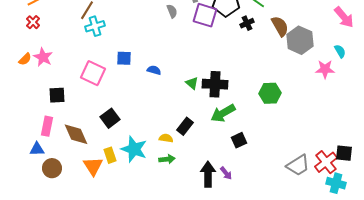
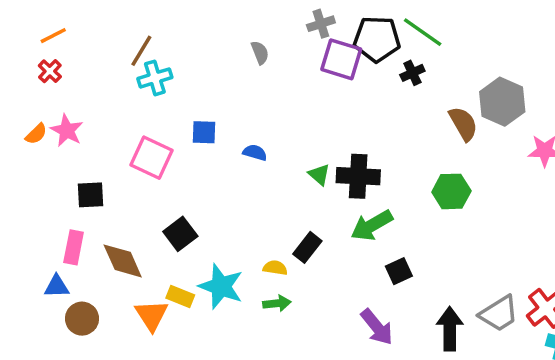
gray semicircle: (172, 11) -> (260, 53), moved
brown semicircle: (280, 26) -> (463, 124), moved
yellow rectangle: (110, 155) -> (180, 297), turned -49
purple arrow: (226, 173) -> (377, 327), size x1.6
black arrow: (208, 174) -> (450, 329), moved

